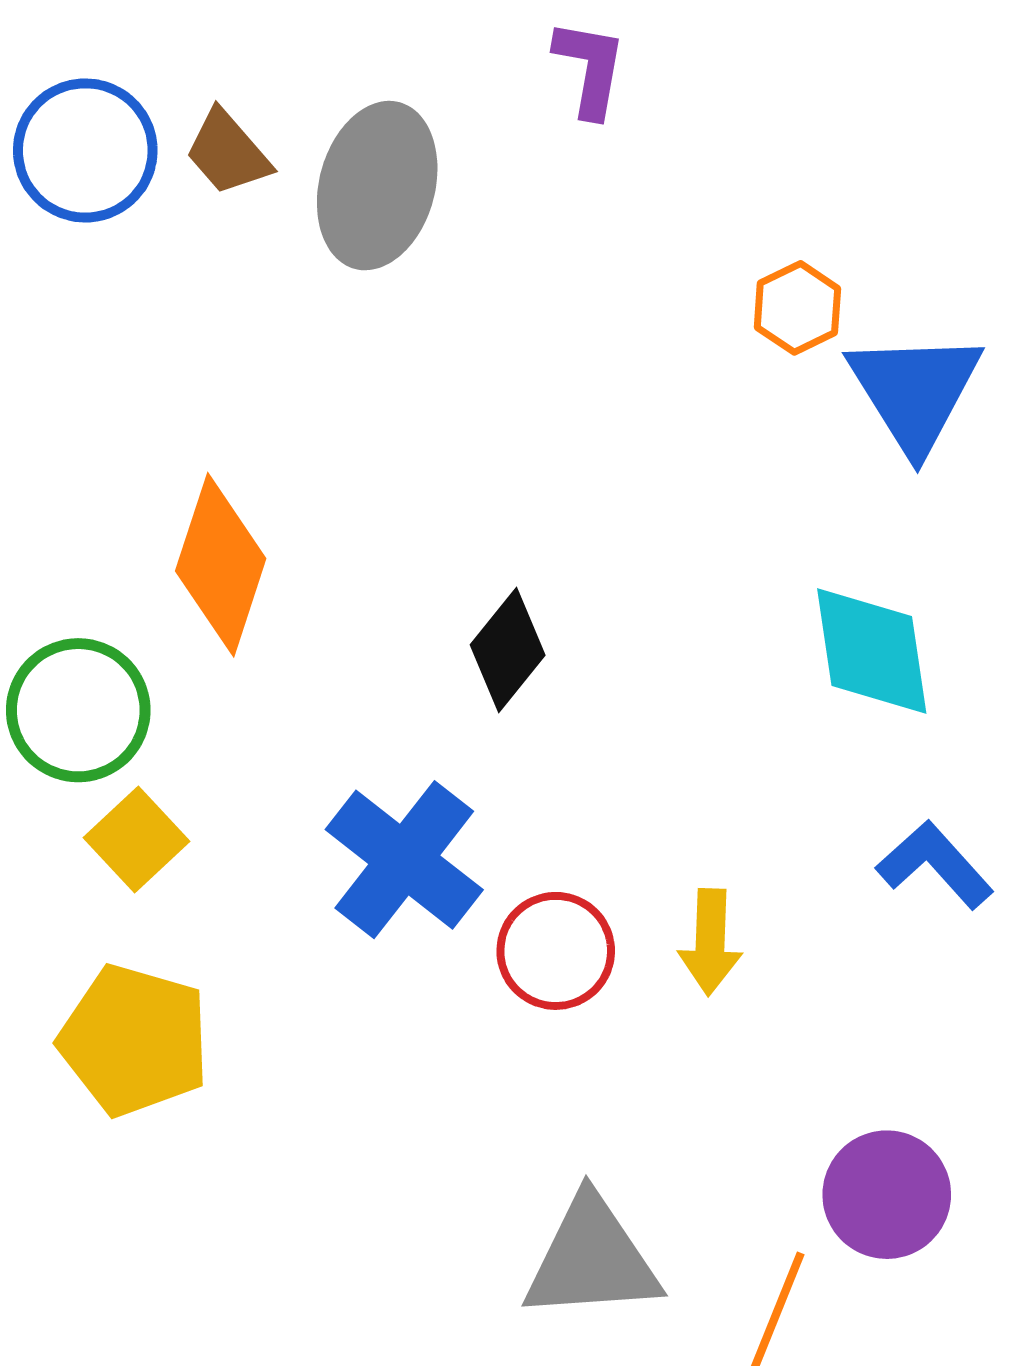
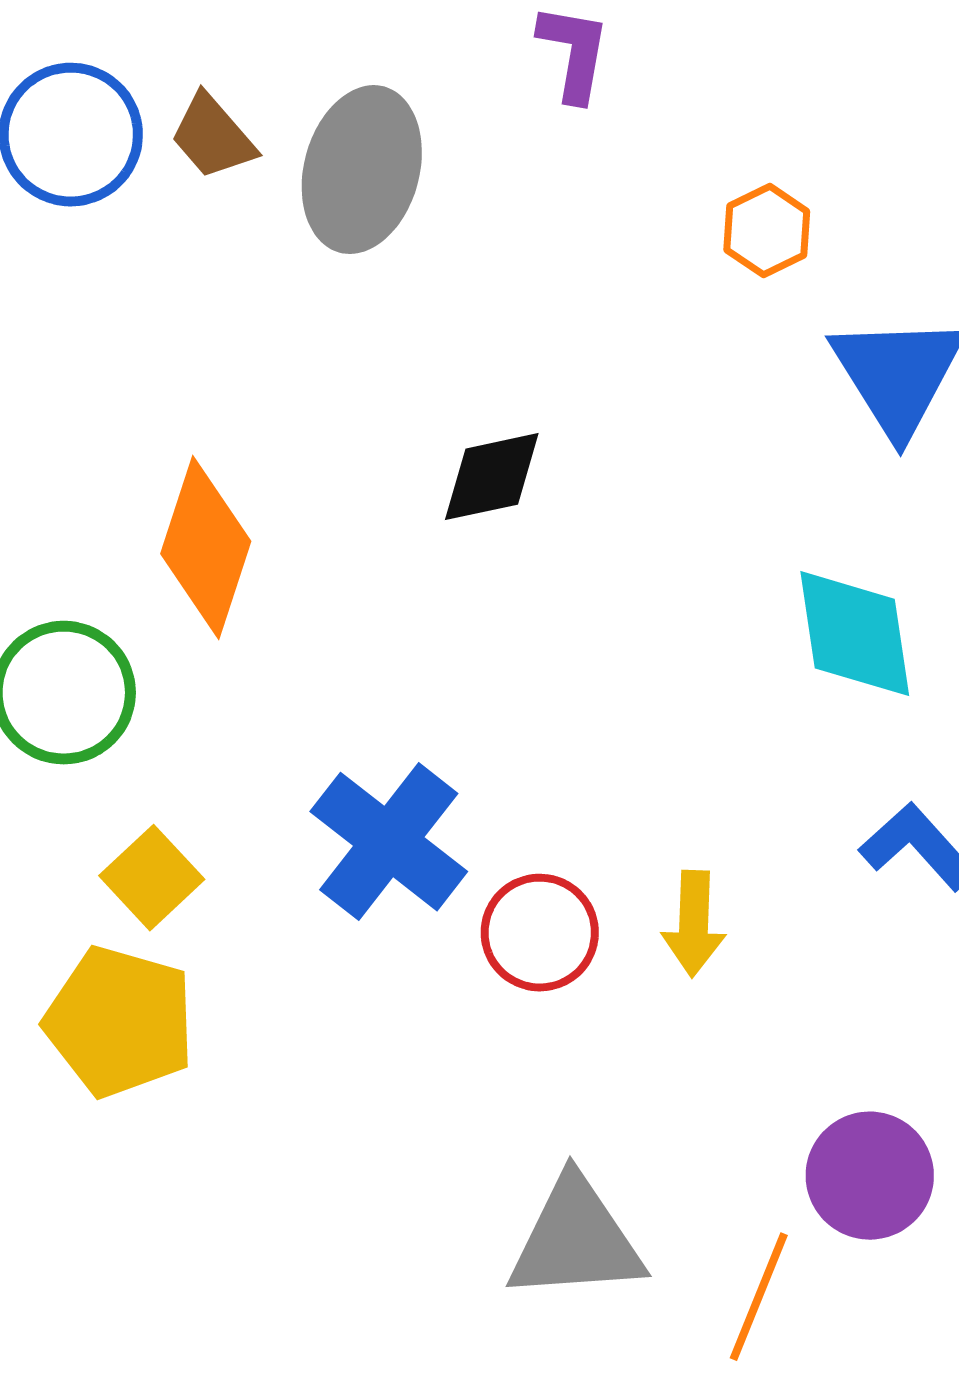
orange hexagon: (797, 308) -> (767, 231), moved
black diamond: (508, 650) -> (492, 477), moved, turned 39
yellow square: (136, 840) -> (152, 878), moved

